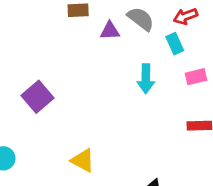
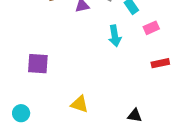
purple square: (37, 97) -> (38, 64), turned -35

